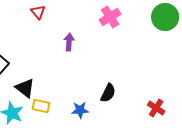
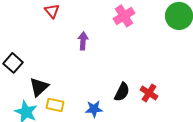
black triangle: (25, 88) -> (39, 87), turned 40
red cross: (156, 108) -> (149, 93), moved

